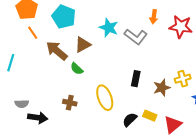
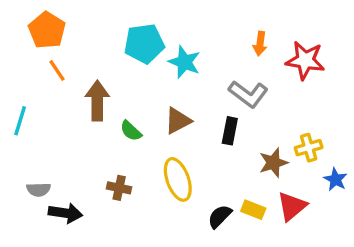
cyan pentagon: (64, 17) -> (144, 44), moved, turned -30
gray L-shape: (136, 37) -> (248, 94), moved
brown triangle: (83, 45) -> (178, 121), moved
brown arrow: (57, 51) -> (97, 101), turned 50
black rectangle: (136, 79) -> (230, 131), moved
red triangle: (173, 125) -> (292, 206), moved

